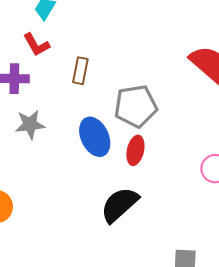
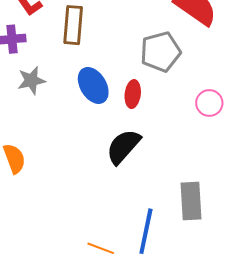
brown rectangle: (80, 71) -> (73, 25), size x1.5
gray pentagon: (136, 106) -> (161, 52), moved

